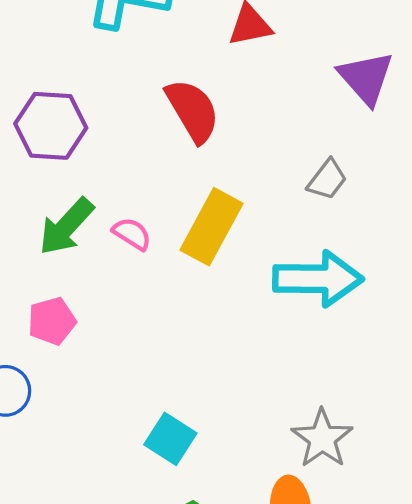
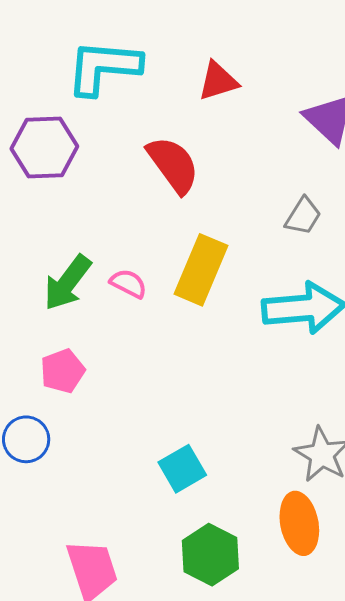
purple hexagon: (51, 126) -> (44, 147), moved
cyan square: (170, 439) -> (182, 469), turned 33

